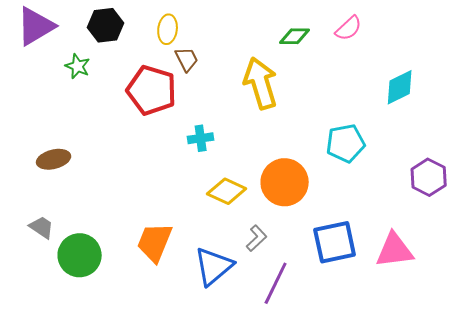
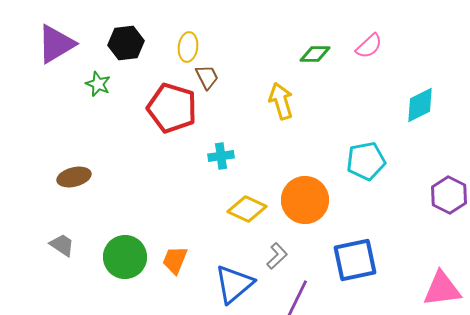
yellow arrow: (261, 83) -> (281, 101), size x0.7
orange trapezoid: (155, 242) -> (175, 260), size x0.7
pink triangle: (395, 250) -> (442, 289), moved
green circle: (80, 255) -> (125, 257), moved

